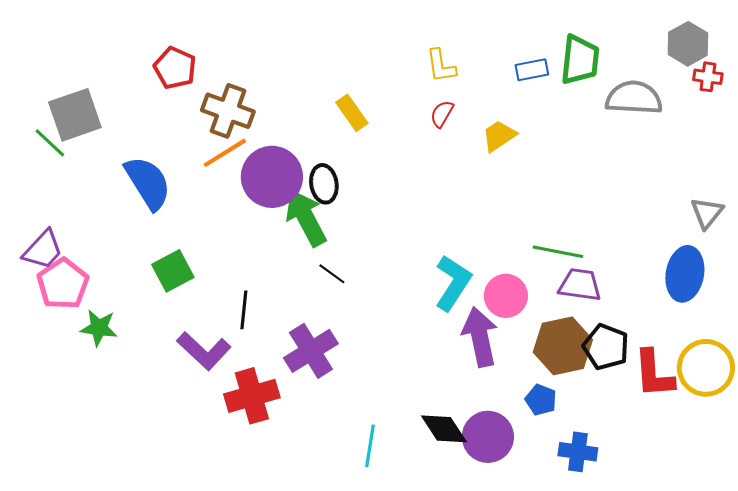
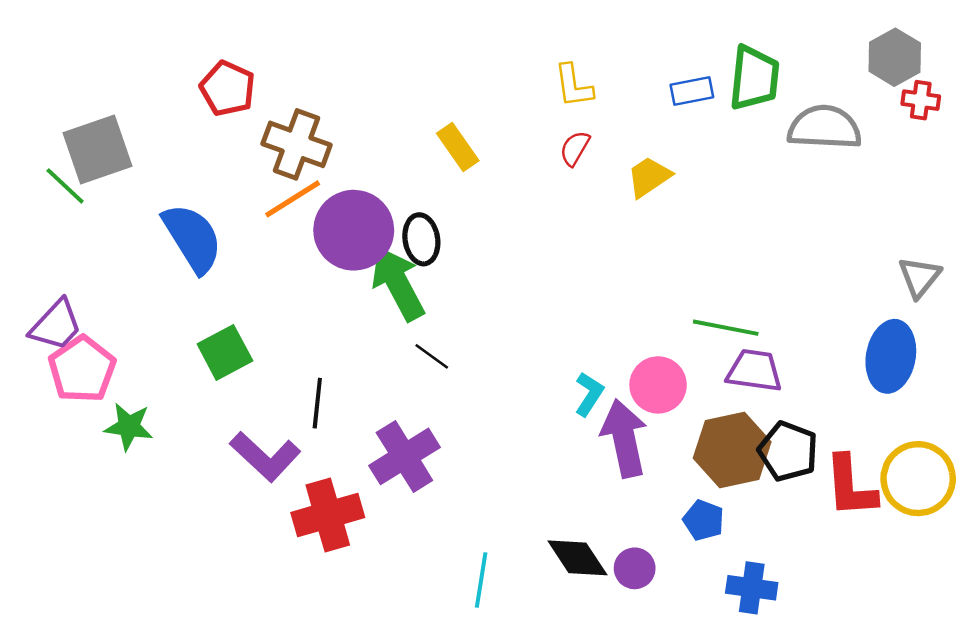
cyan L-shape: (453, 283) -> (589, 394), moved, size x0.6
purple circle: (488, 437) -> (635, 568), size x0.6

